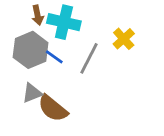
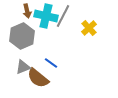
blue line: (54, 57) -> (51, 63), moved
gray line: (89, 58) -> (63, 16), moved

